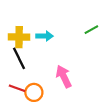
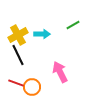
green line: (91, 30) -> (73, 25), moved
yellow cross: (19, 37) -> (18, 35), turned -30

